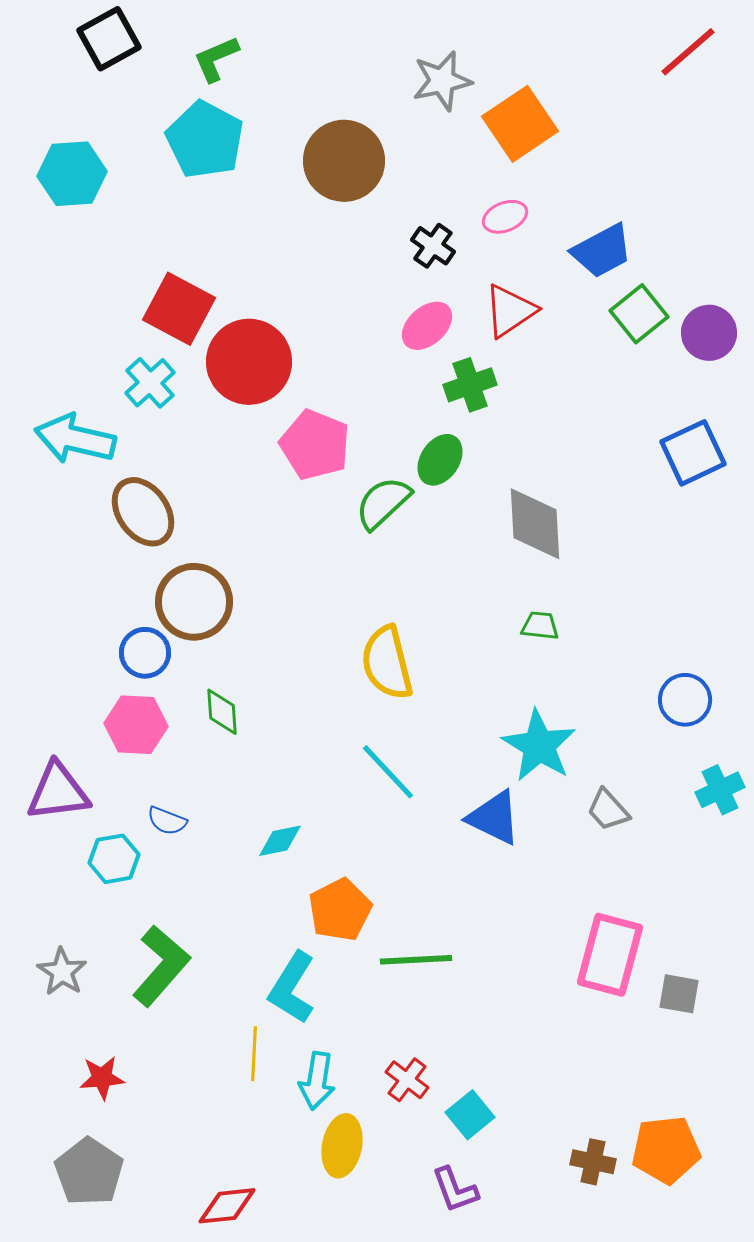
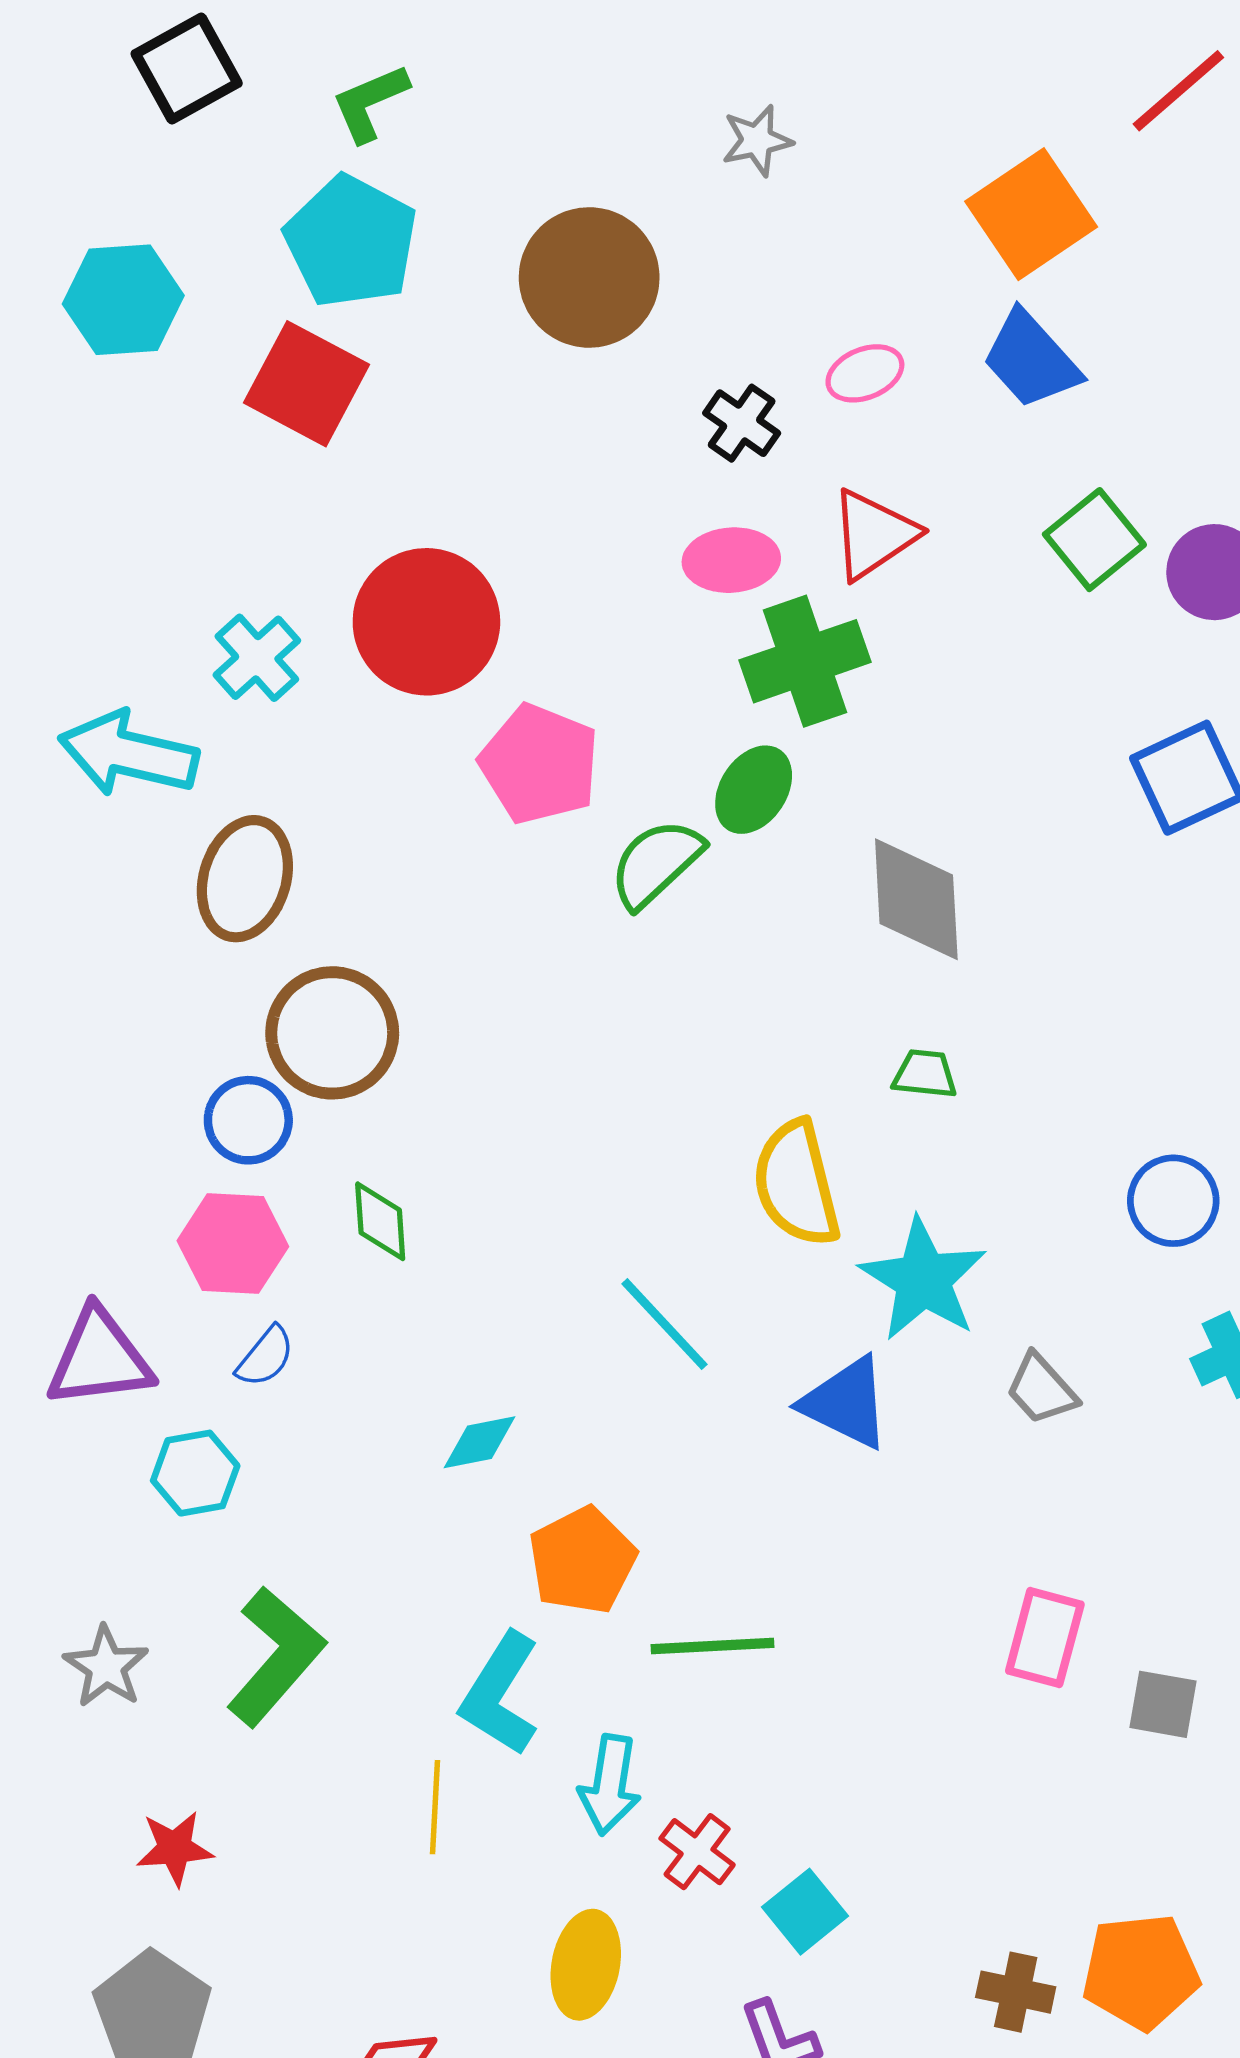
gray star: (442, 81) -> (757, 140), size x0.7
orange square: (520, 124) -> (1031, 214), moved
blue trapezoid: (602, 251) -> (1031, 360), moved, turned 76
red square: (179, 309) -> (307, 384), moved
pink ellipse: (427, 326) -> (731, 560), turned 38
green cross: (470, 385) -> (805, 661), size x1.4
brown ellipse: (143, 512) -> (245, 879), turned 52
yellow semicircle: (387, 663) -> (796, 1184), moved
blue semicircle: (167, 821) -> (265, 1357), moved, turned -72
pink rectangle: (610, 955) -> (1045, 1638), size x0.7
cyan arrow: (317, 1081) -> (610, 1785), moved

